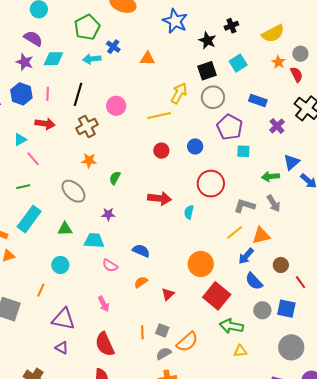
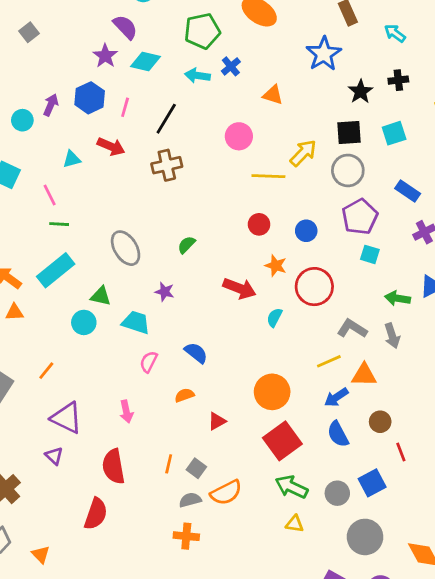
pink circle: (116, 106) -> (239, 136), moved
pink line: (33, 159) -> (50, 195), moved
orange star: (89, 160) -> (276, 266), moved
cyan circle: (60, 265) -> (84, 322), moved
pink semicircle: (110, 266) -> (149, 362), turned 70
blue square: (286, 309) -> (372, 483), turned 36
gray circle: (262, 310) -> (337, 493), moved

